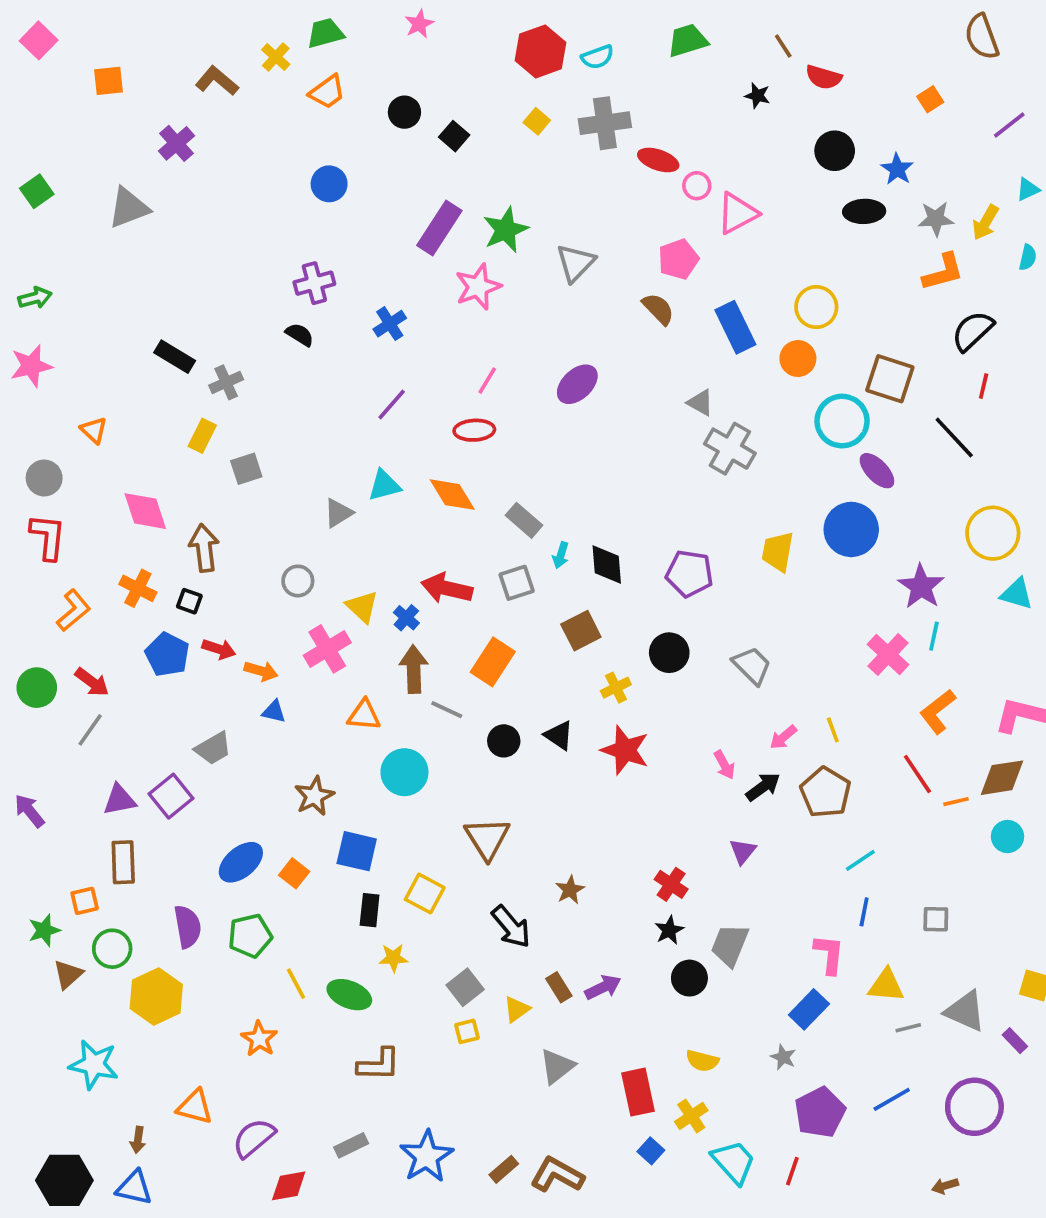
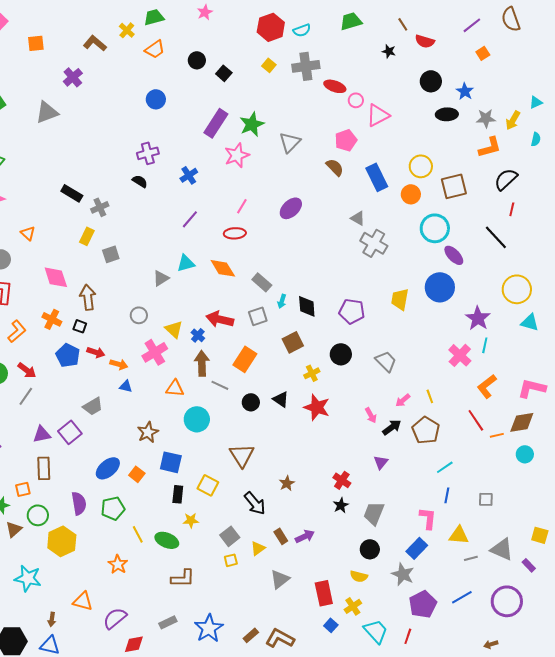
purple line: (1009, 125) -> (472, 25), moved
brown square: (890, 379) -> (454, 186), moved, turned -32
black circle: (689, 978) -> (370, 549), moved
gray star: (783, 1057) -> (403, 574), size x1.6

